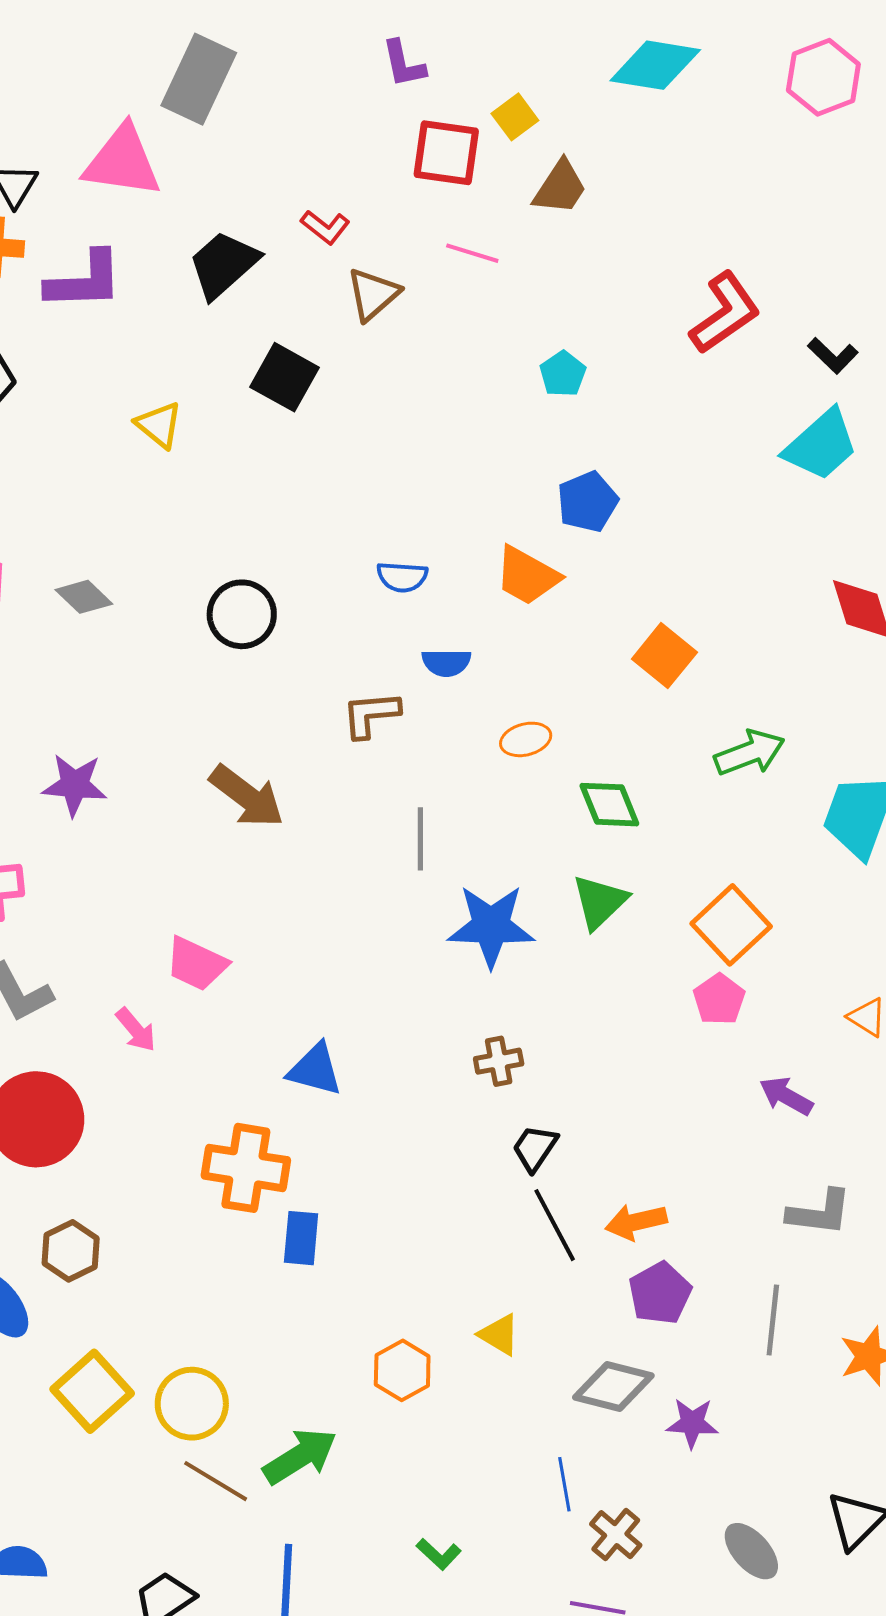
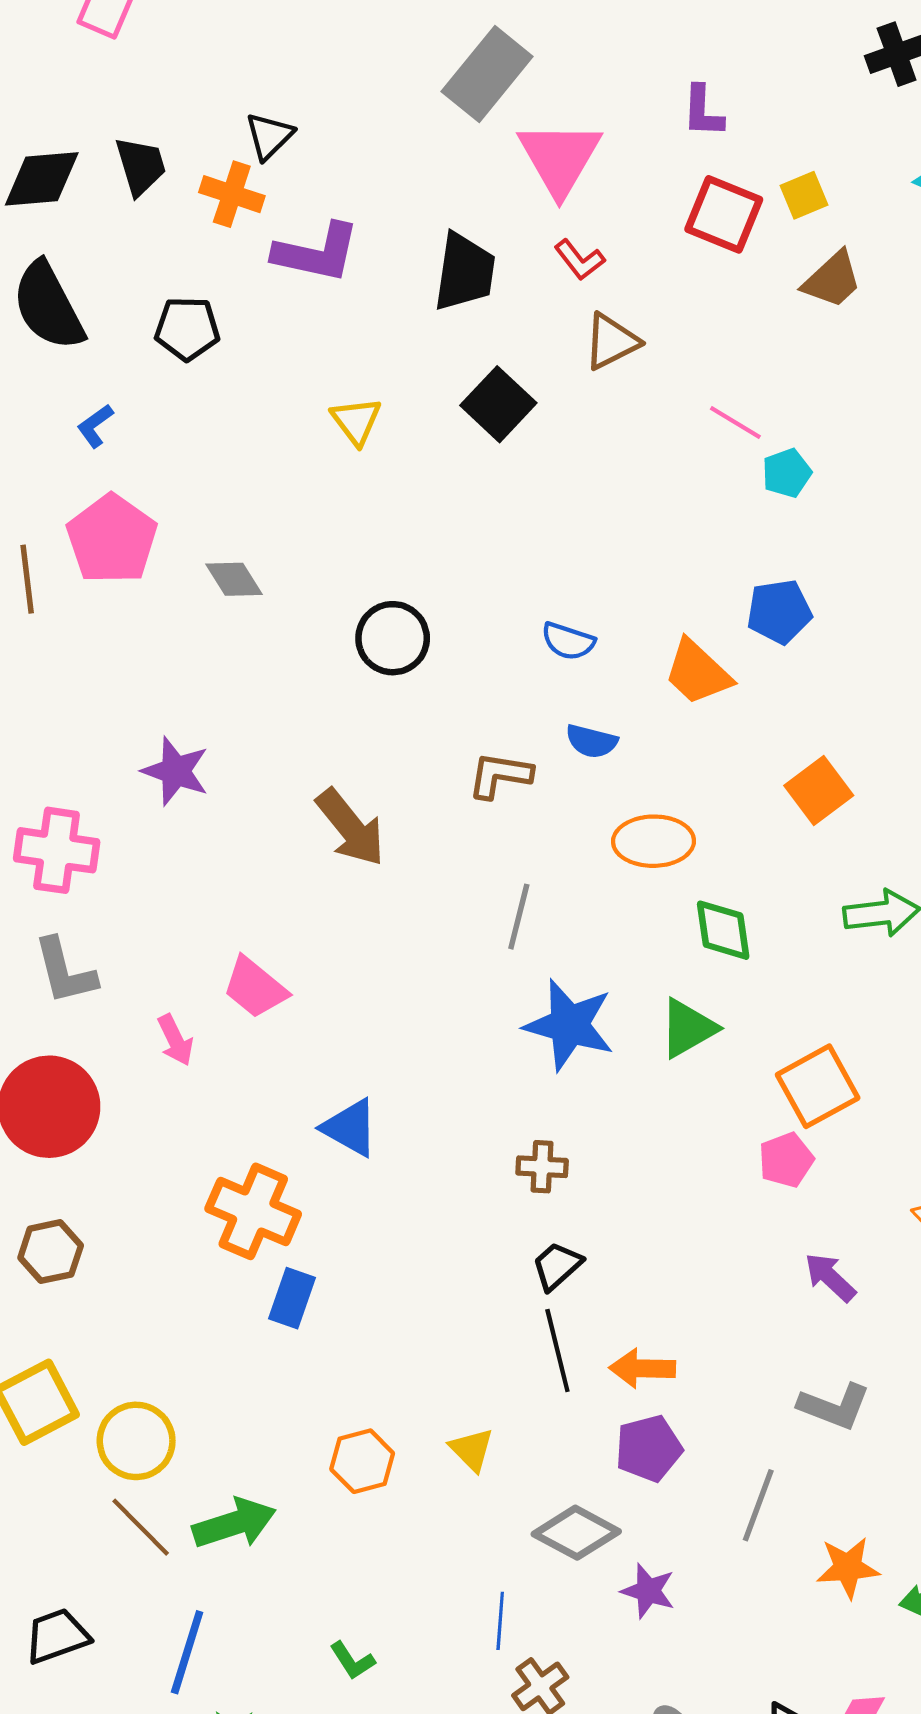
pink triangle: (122, 161) -> (559, 158), moved, turned 38
pink line: (472, 253) -> (735, 422), moved
black trapezoid: (223, 264) -> (465, 272), turned 126
orange ellipse: (526, 739) -> (653, 841), size x1.5

